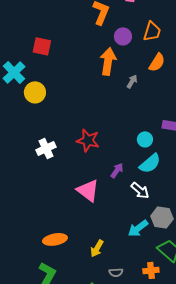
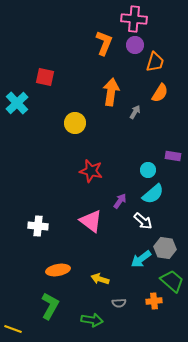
purple circle: (123, 36) -> (135, 45), moved
yellow circle: (35, 92) -> (75, 123), moved
white cross: (46, 148) -> (38, 226), moved, turned 30
yellow arrow: (97, 248) -> (100, 279), turned 78

